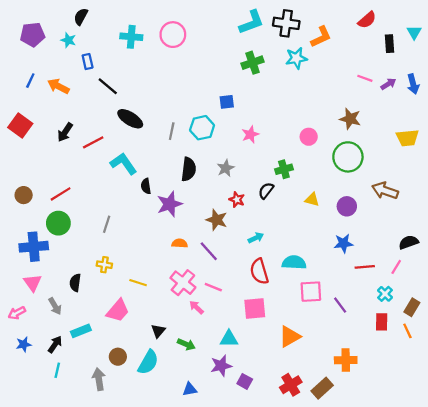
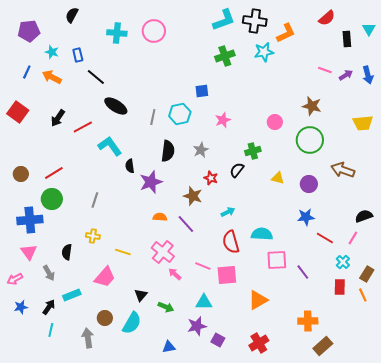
cyan star: (68, 40) -> (52, 52), moved
red line: (365, 267) -> (325, 238), turned 36
pink line: (213, 287) -> (203, 266), moved
brown rectangle: (322, 388) -> (323, 346), moved

